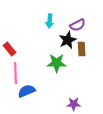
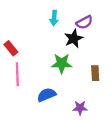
brown rectangle: (82, 49) -> (95, 73), moved
blue semicircle: (27, 91) -> (47, 95), moved

